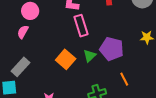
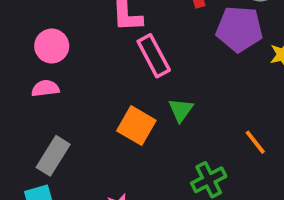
pink semicircle: (23, 32) -> (45, 88), turned 64
purple pentagon: (112, 49) -> (239, 29), moved

